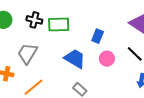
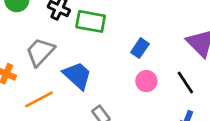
blue trapezoid: (75, 59) -> (77, 75), moved

